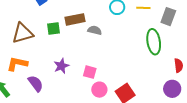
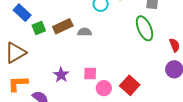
green square: (54, 28) -> (39, 28), moved

